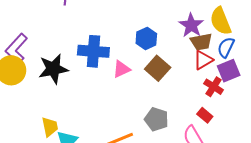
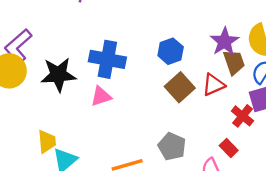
brown trapezoid: (201, 42) -> (234, 62), turned -105
red triangle: (203, 60) -> (213, 85), moved
pink triangle: (121, 69) -> (101, 96), moved

